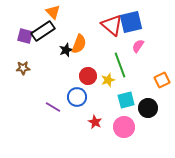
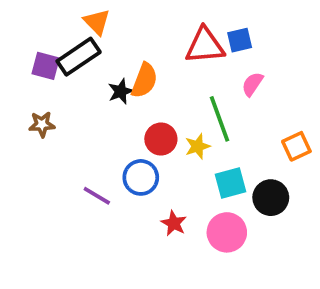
blue square: (131, 22) -> (240, 40), size x0.6
red triangle: (112, 25) -> (205, 46), turned -45

